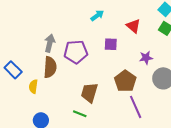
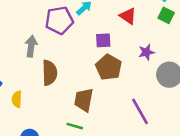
purple pentagon: (76, 52) -> (59, 20), moved
brown semicircle: (50, 67) -> (50, 73), moved
brown pentagon: (125, 81) -> (109, 67), moved

